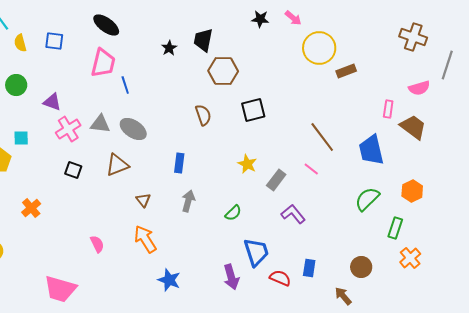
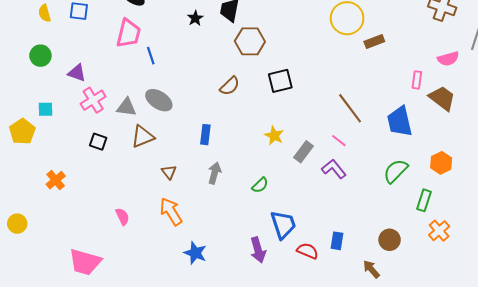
brown semicircle: (203, 115) -> (230, 86), turned 65
gray triangle: (100, 124) -> (126, 107), moved
purple L-shape: (293, 214) -> (334, 169), moved

